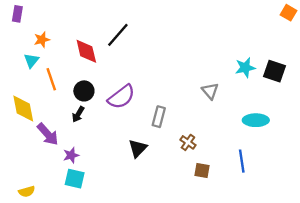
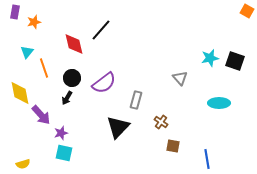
orange star: (42, 40) -> (34, 22), moved
black triangle: (138, 148) -> (118, 127), size x1.4
blue line: (242, 161) -> (207, 159), moved

